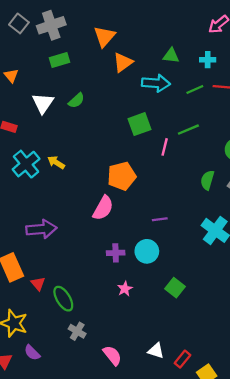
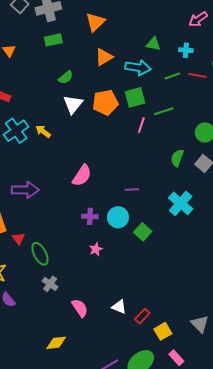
orange triangle: (123, 62) -> (104, 57), moved
white triangle: (43, 103) -> (73, 104), moved
green square: (139, 124) -> (135, 97), moved
orange pentagon: (122, 176) -> (105, 102), moved
green square: (175, 288) -> (143, 232), moved

